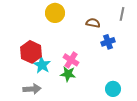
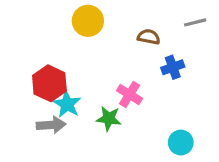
gray line: (122, 14) -> (195, 22), turned 64
pink cross: (71, 60) -> (130, 94), moved
gray arrow: (32, 89) -> (51, 125), moved

